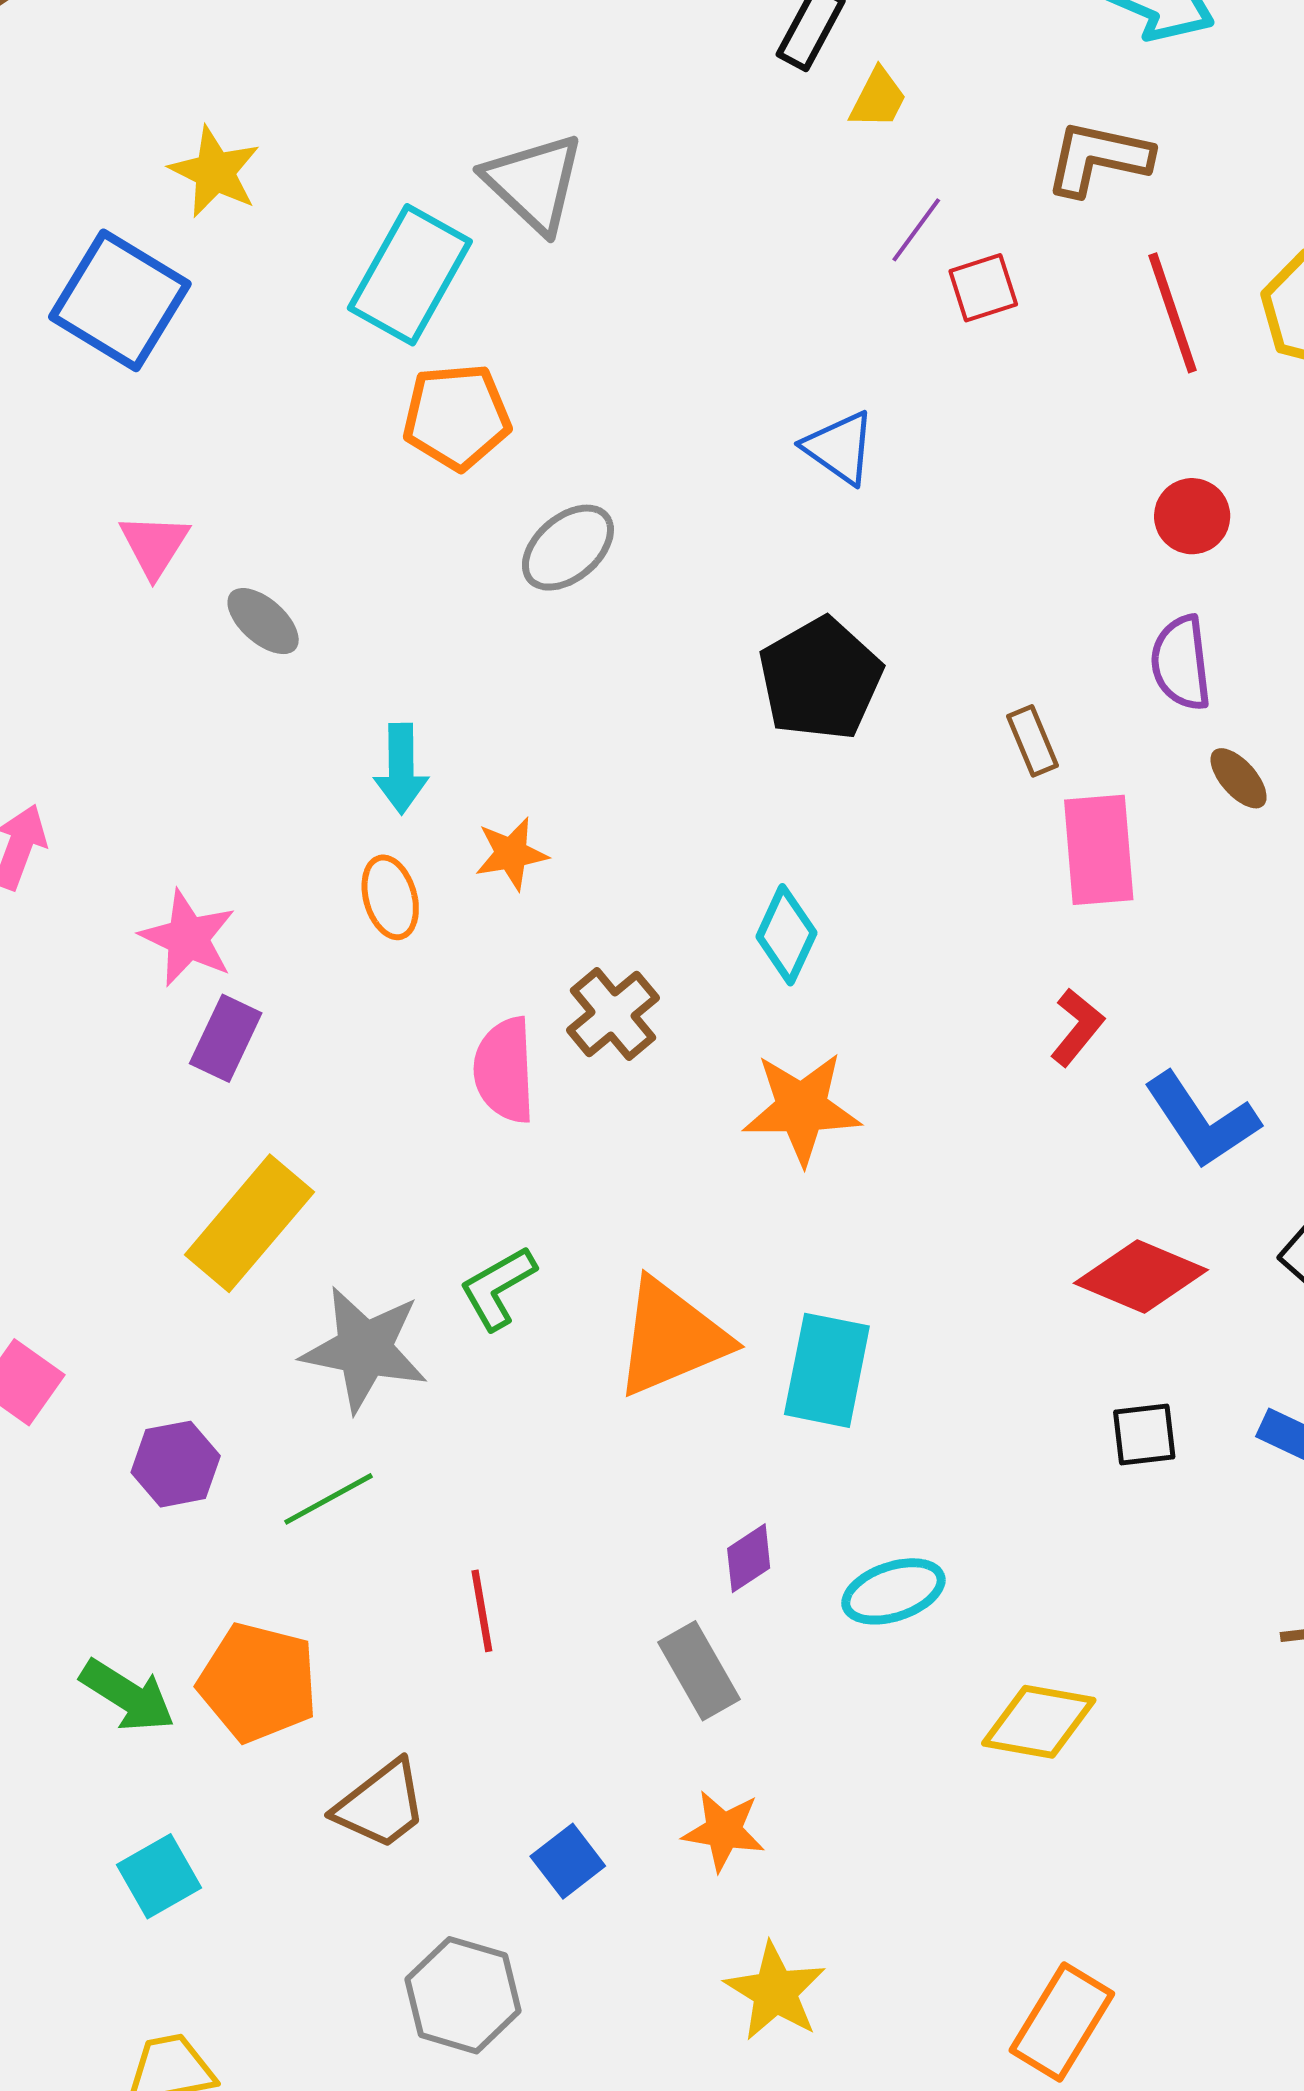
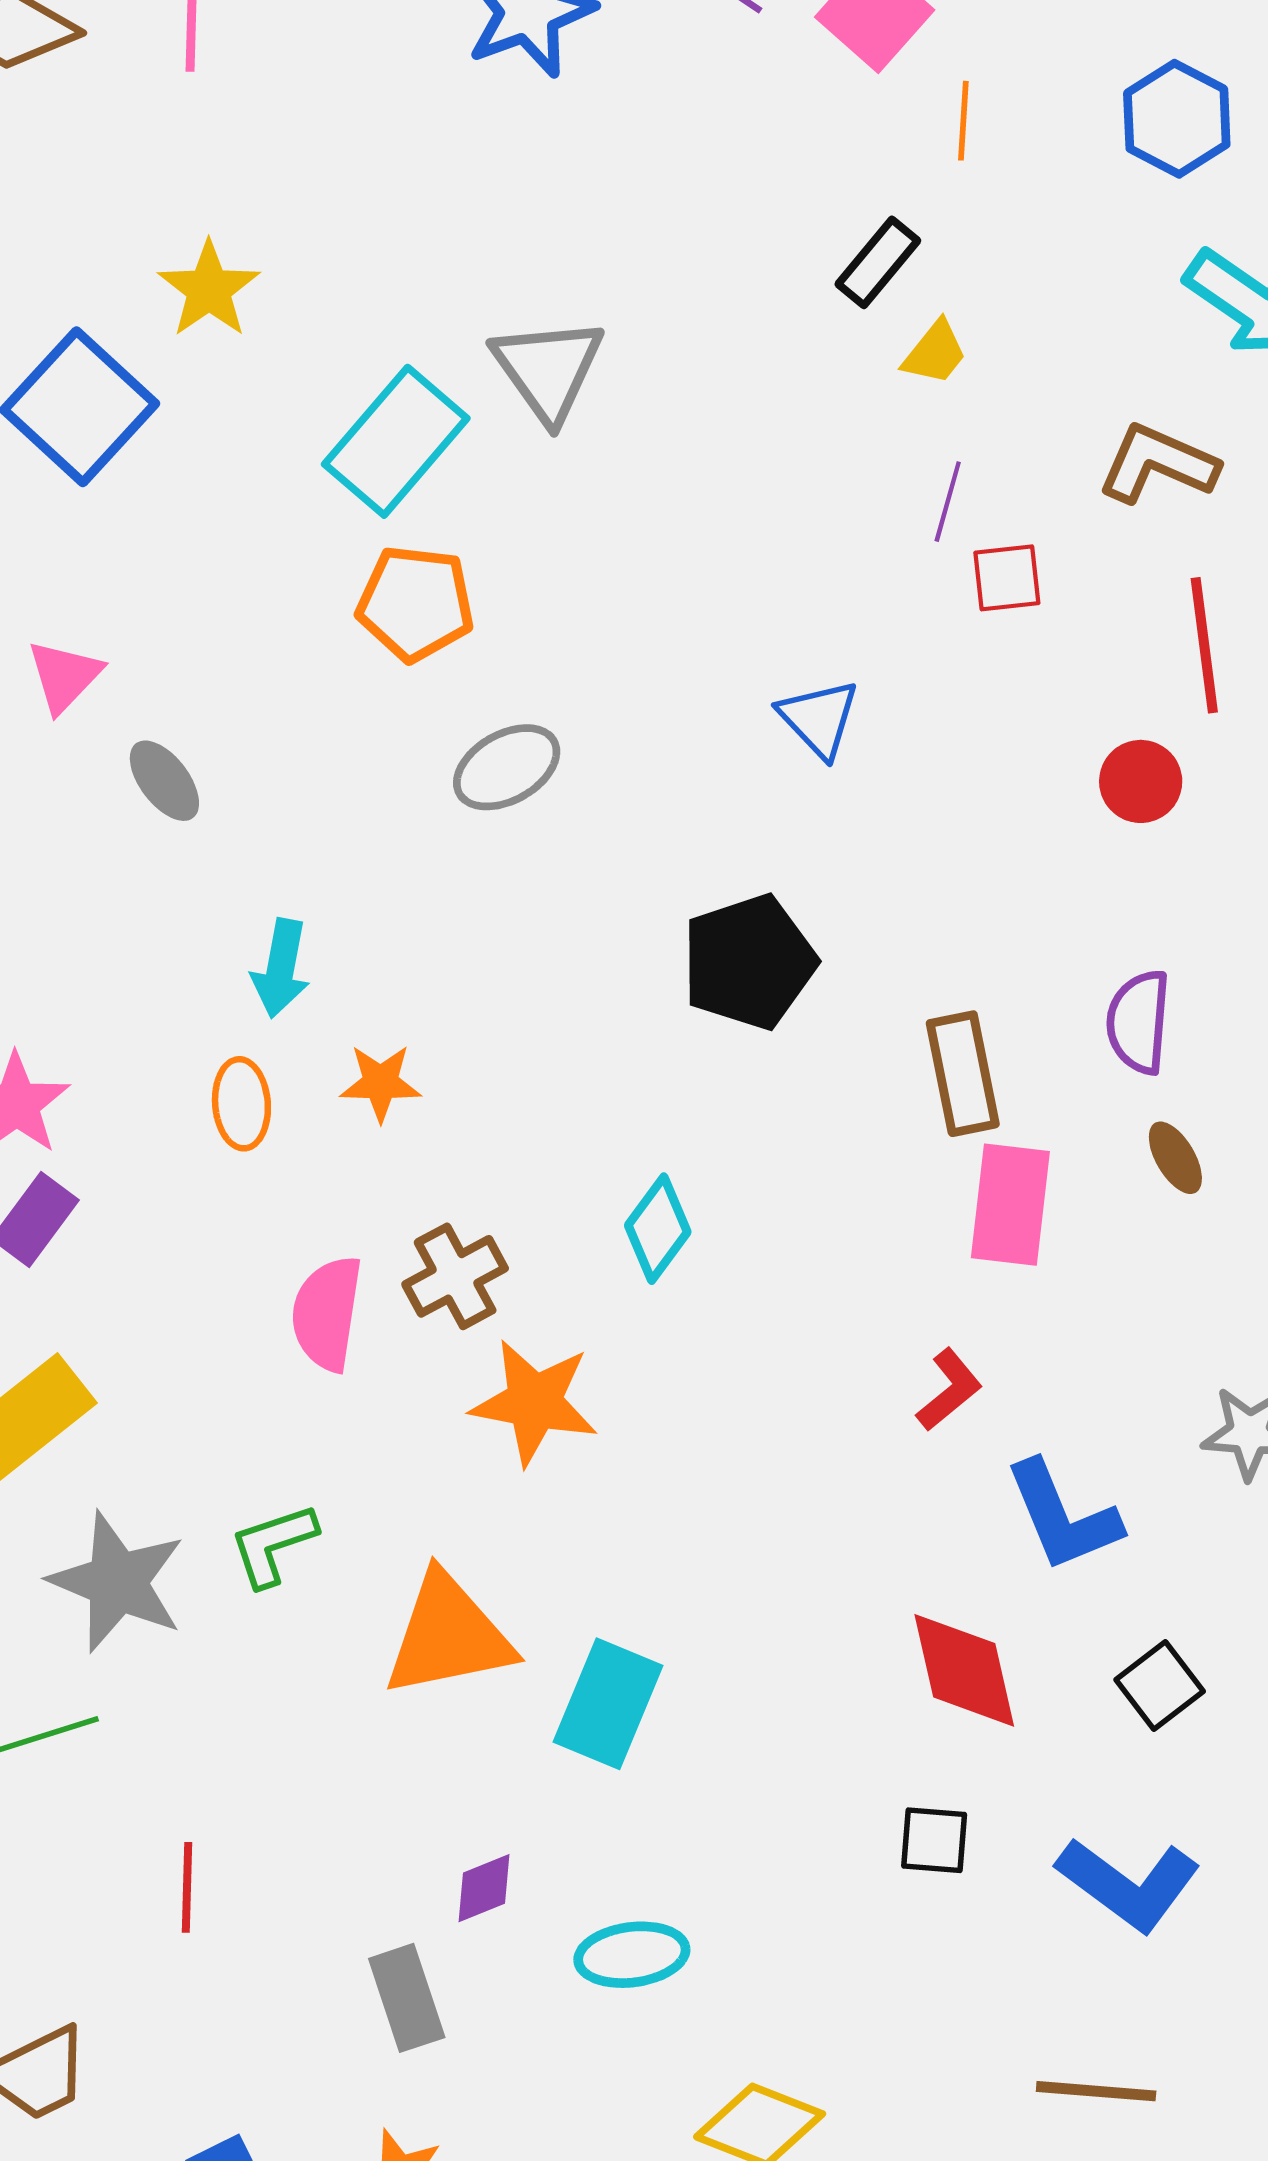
purple line: (916, 230) -> (948, 502), turned -32
red circle: (1192, 516) -> (1141, 781), moved
brown rectangle: (1033, 741) -> (963, 1074), size x1.6
orange star: (802, 1108) -> (534, 1402), moved
red diamond: (1141, 1276) -> (964, 1670), turned 43

